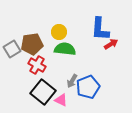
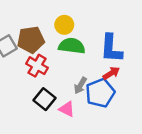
blue L-shape: (100, 29) -> (111, 48), moved
red arrow: (111, 44) -> (111, 73), moved
black square: (43, 92) -> (44, 99), size x0.7

